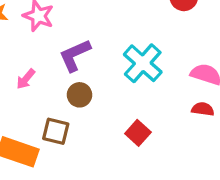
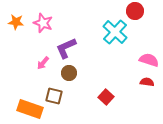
cyan cross: (143, 63) -> (115, 32), moved
pink arrow: (26, 79) -> (43, 63), moved

